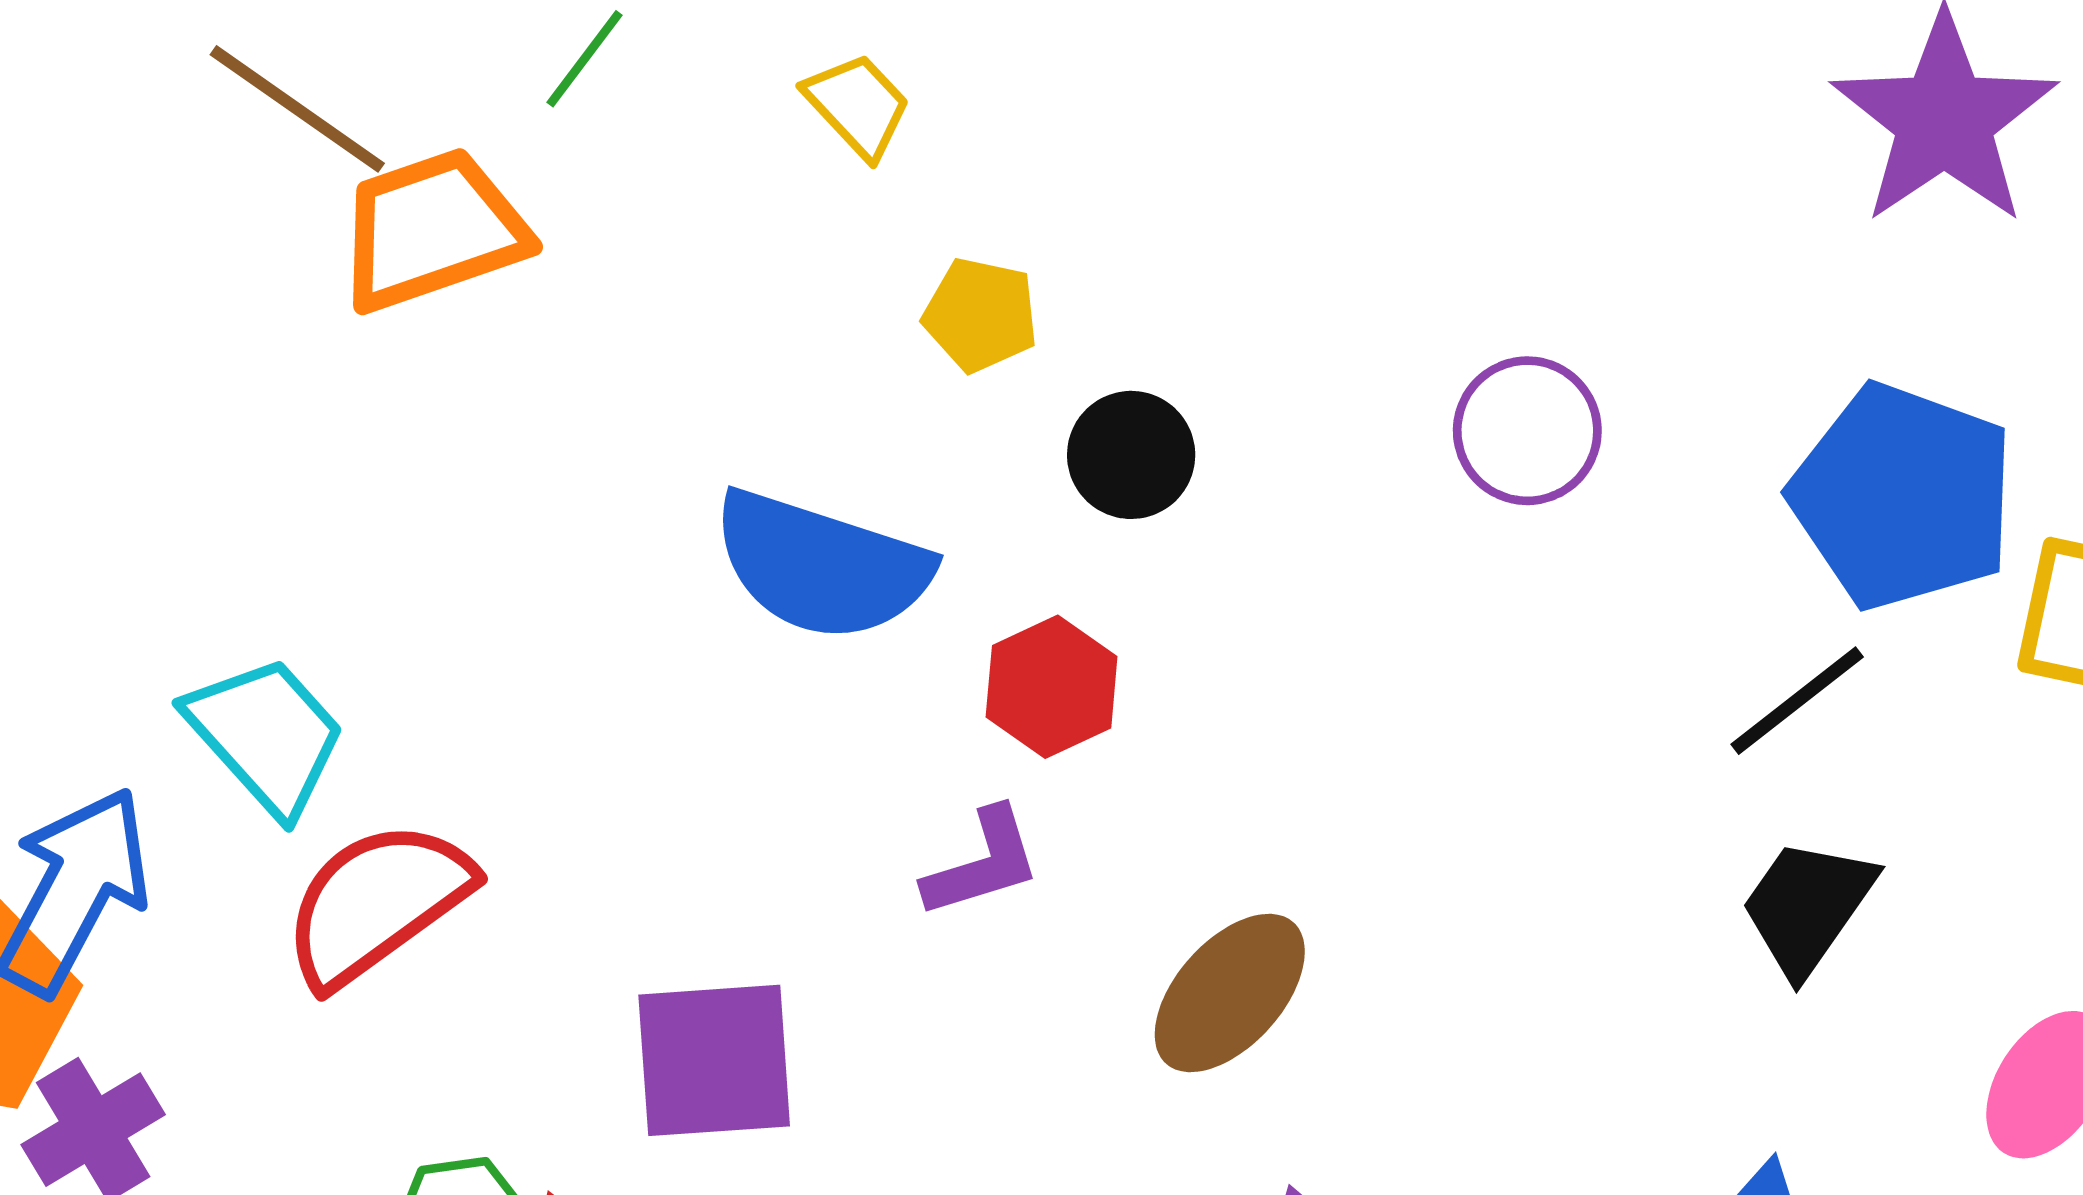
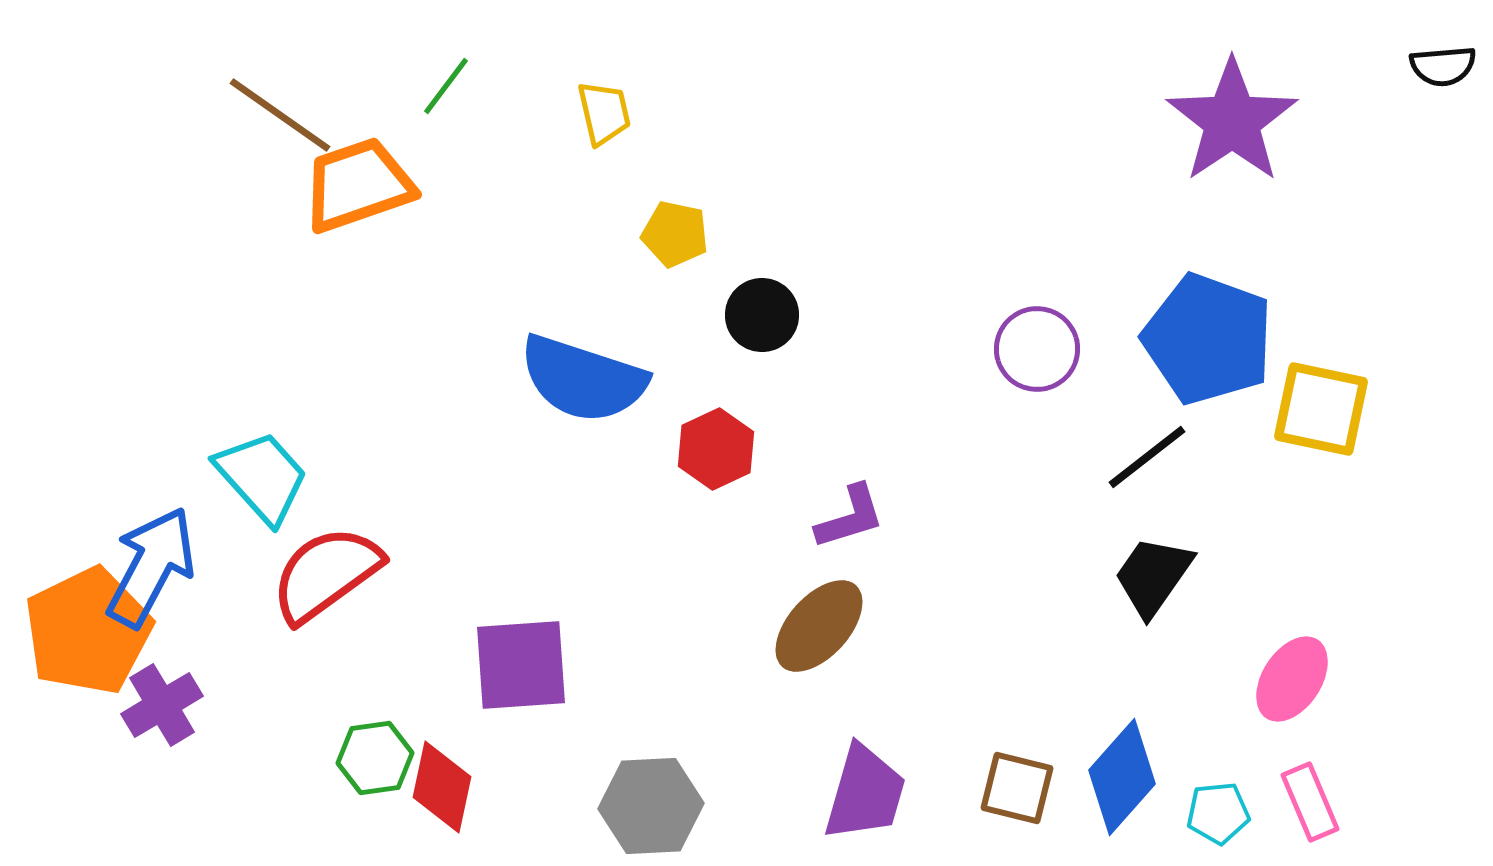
yellow trapezoid: (858, 106) -> (604, 113), turned 30
purple circle: (1527, 431) -> (1037, 349), moved
purple L-shape: (982, 863) -> (850, 517), moved

